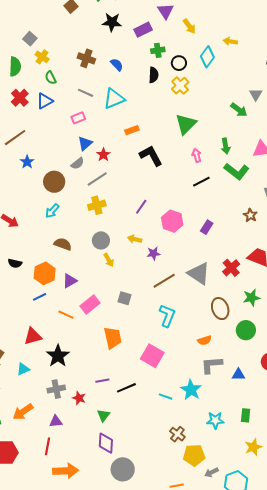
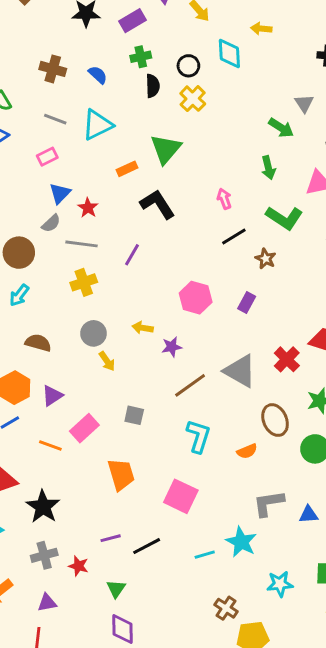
green cross: (158, 50) -> (141, 57), moved
cyan diamond: (207, 57) -> (229, 54), turned -35
green triangle: (186, 124) -> (166, 149), moved
green arrow: (226, 146) -> (268, 168), moved
gray line: (97, 179) -> (82, 244), turned 45
purple line: (141, 207) -> (132, 255), moved
brown star: (250, 215) -> (266, 259), moved
orange semicircle: (205, 340) -> (247, 451), moved
cyan line: (166, 397) -> (205, 555), turned -32

